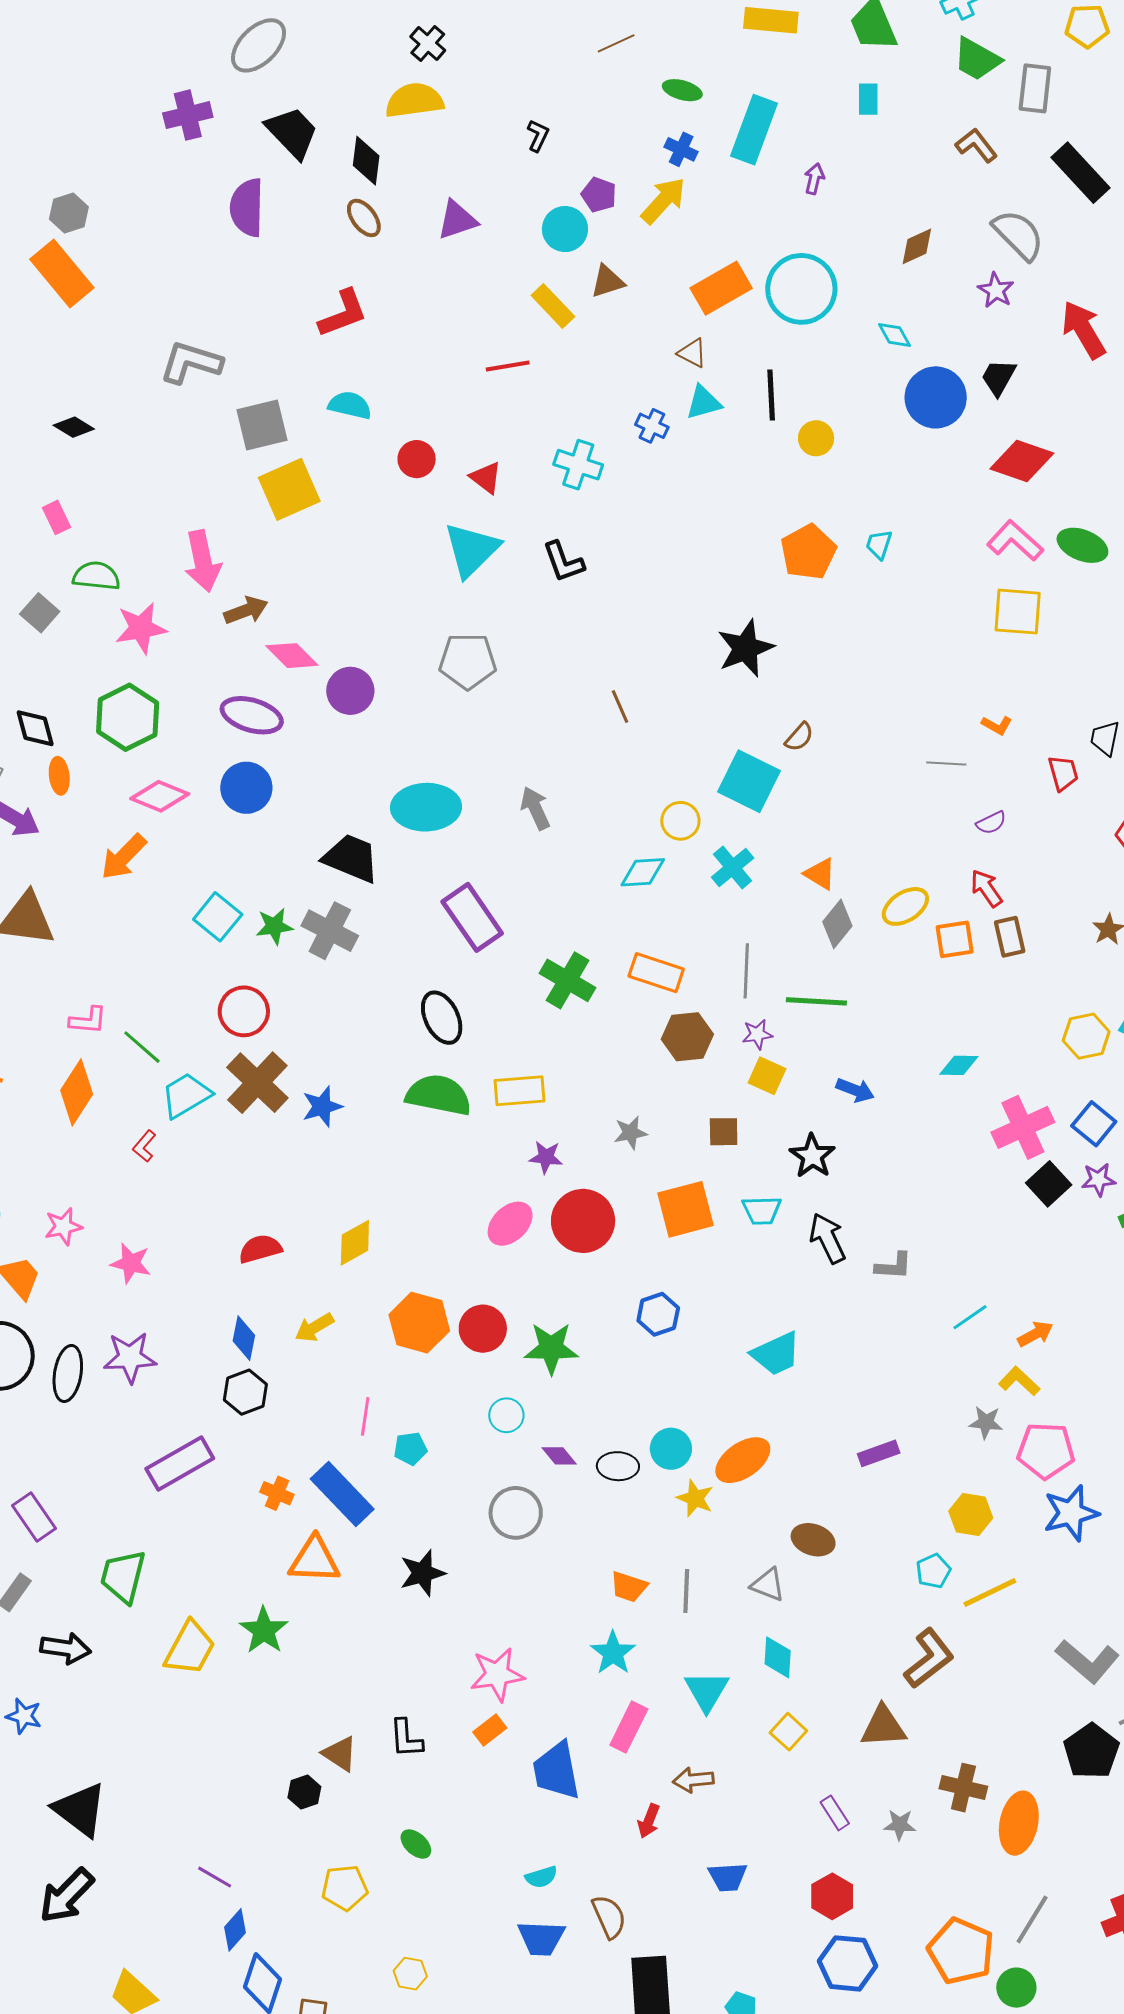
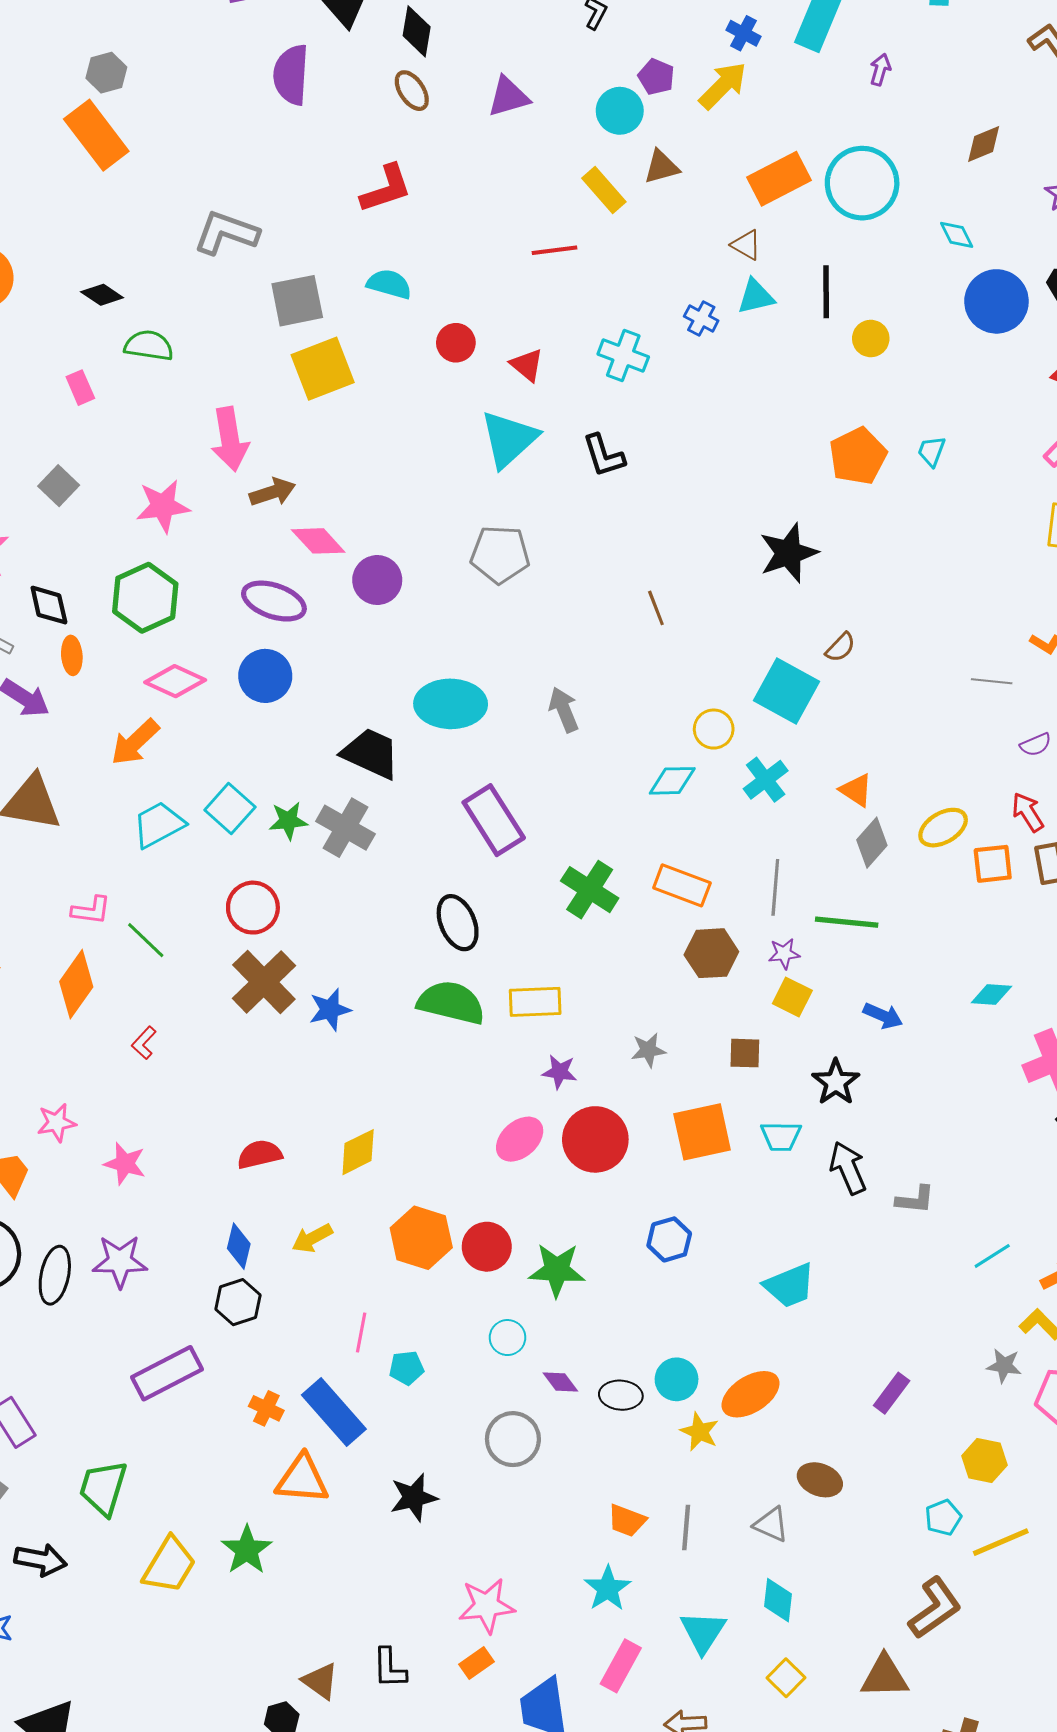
green semicircle: (96, 576) -> (149, 346), moved
cyan trapezoid: (186, 1095) -> (159, 825), moved
purple rectangle: (879, 1453) -> (892, 1393), turned -36

